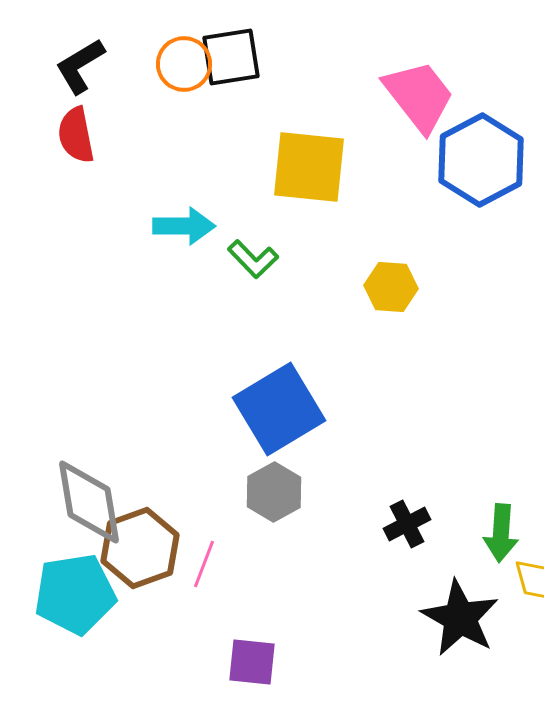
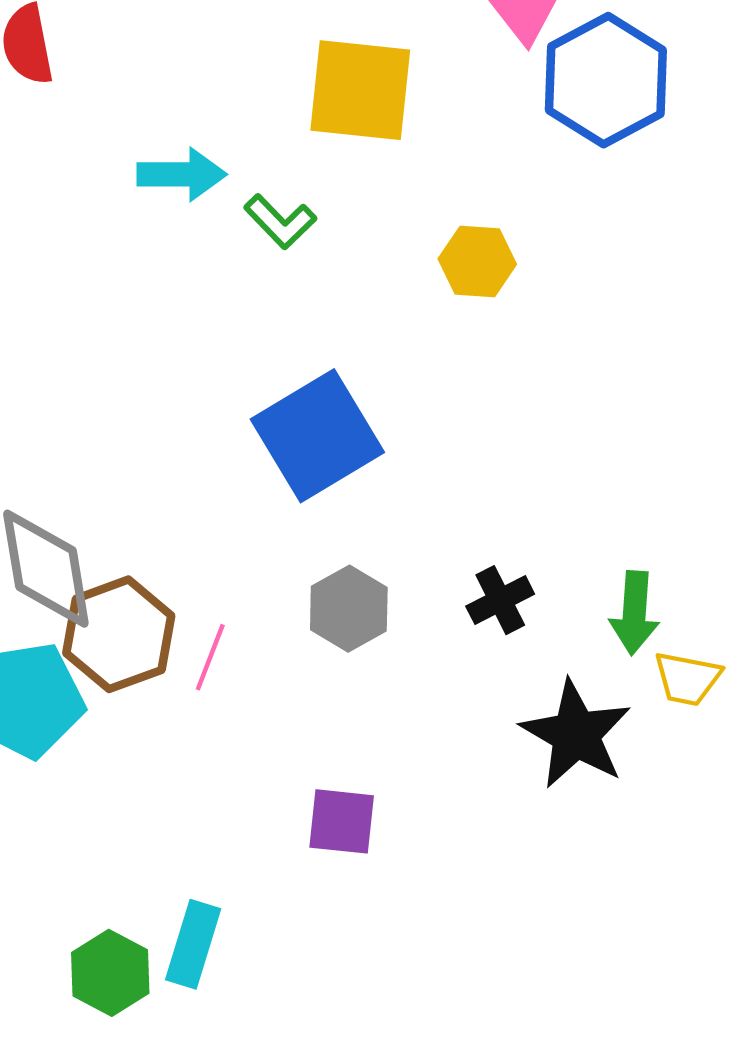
gray hexagon: (274, 492) -> (349, 609), moved
purple square: (252, 662) -> (342, 821), moved

